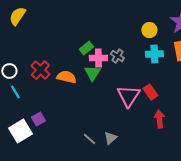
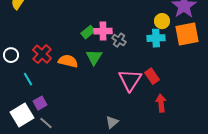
yellow circle: (149, 30) -> (162, 21), moved
pink cross: (98, 58) -> (103, 31), moved
cyan line: (15, 92) -> (28, 79), moved
gray line: (89, 139) -> (46, 123), moved

